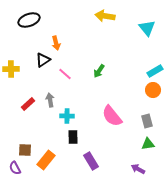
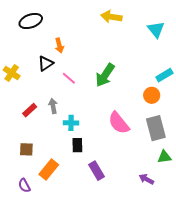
yellow cross: (11, 69) -> (12, 73), turned 35
green arrow: (99, 71) -> (105, 75), size x1.6
orange circle: (153, 90) -> (152, 95), moved
gray rectangle: (147, 121) -> (156, 128), size x1.6
green triangle: (148, 144) -> (164, 157), moved
brown square: (25, 150) -> (26, 149), moved
purple semicircle: (15, 168) -> (24, 185), moved

